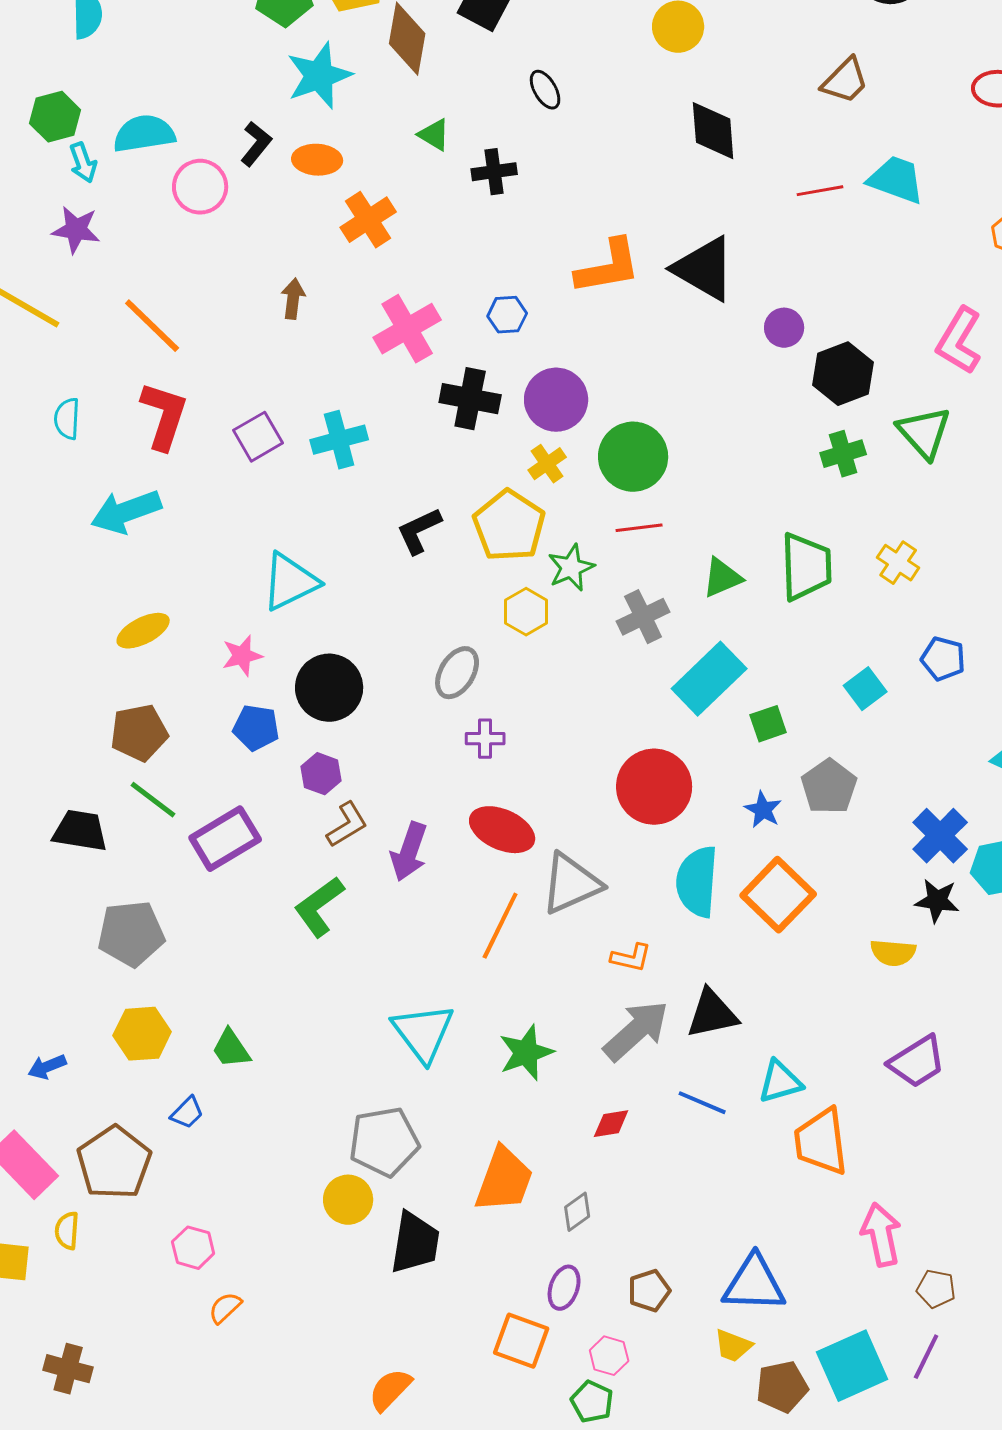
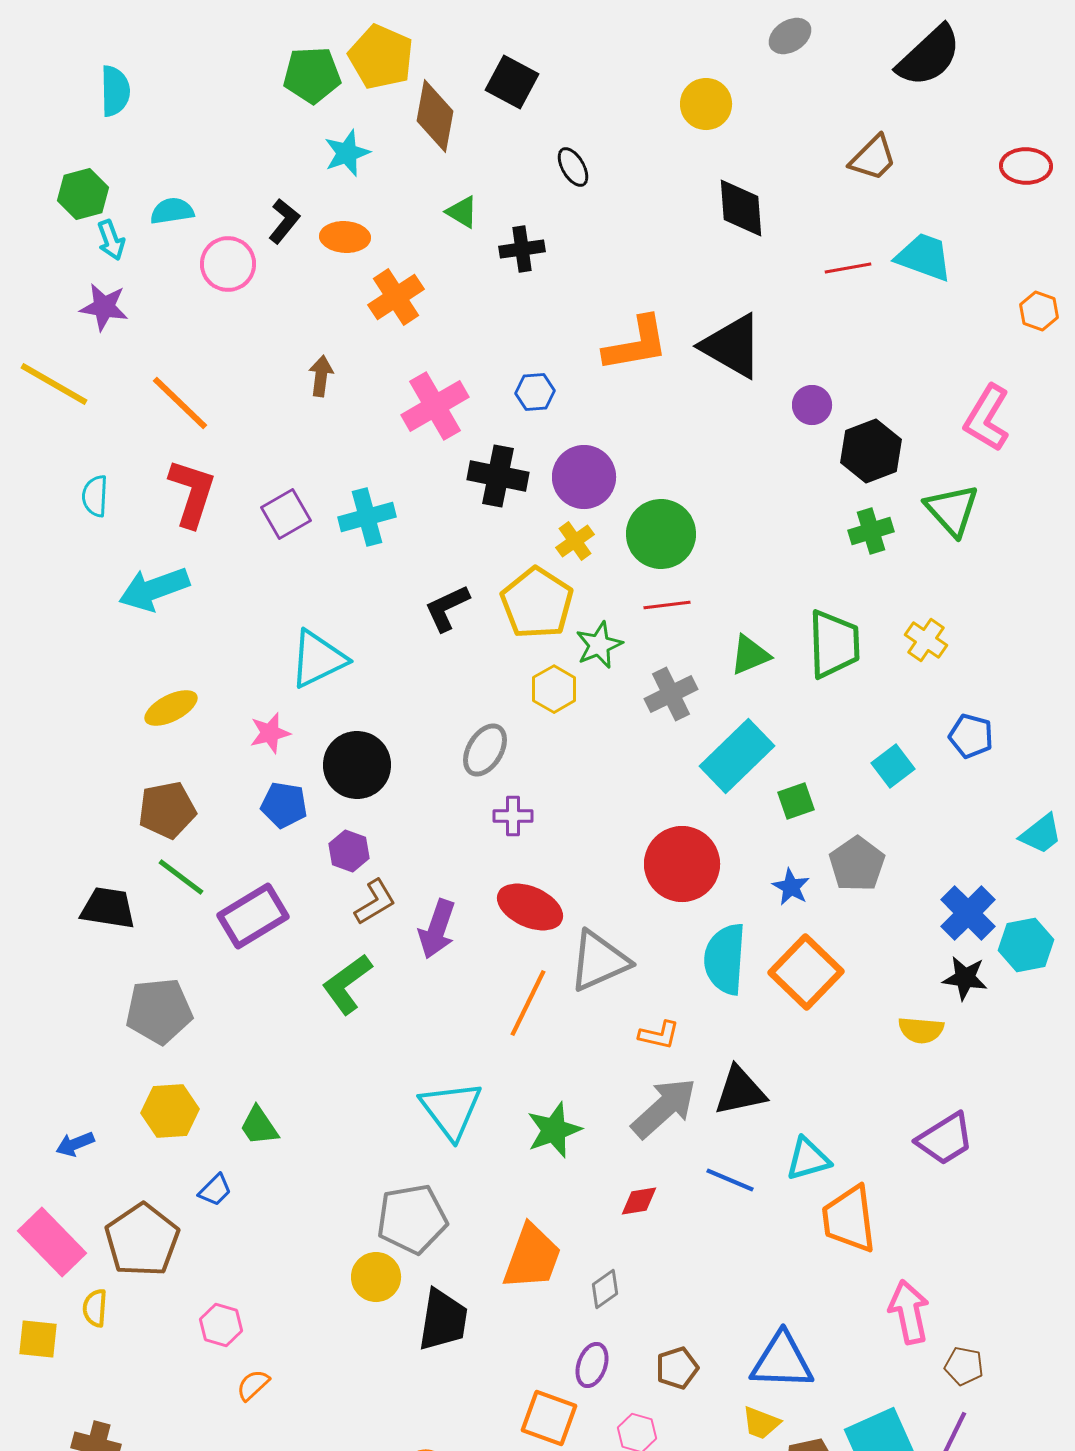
cyan star: (319, 76) -> (347, 153), size x0.7
cyan semicircle: (144, 134) -> (172, 211), size x0.7

